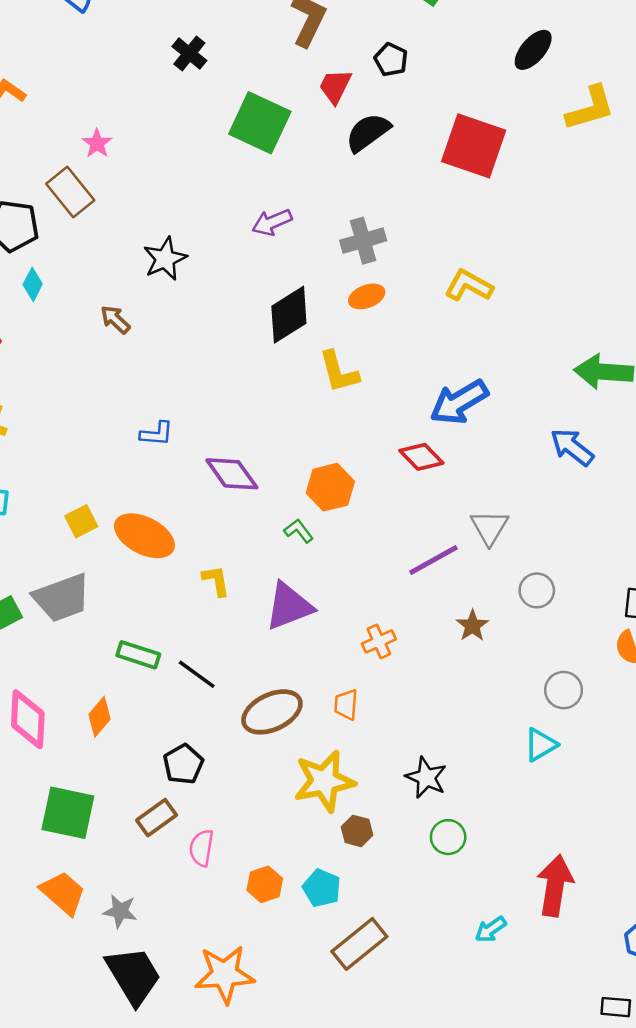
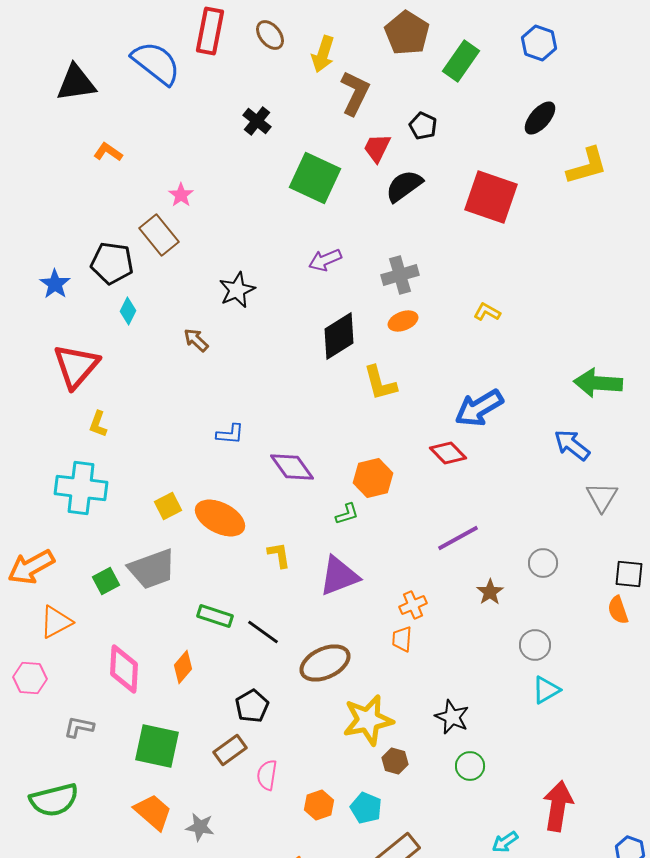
yellow L-shape: (469, 286) -> (487, 312), size x0.7
gray triangle: (489, 527) -> (602, 497), moved
green L-shape: (299, 531) -> (347, 514), turned 110
gray circle: (564, 690) -> (535, 645), moved
orange trapezoid: (346, 705) -> (402, 639), moved

